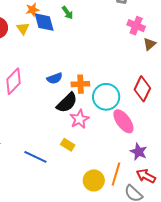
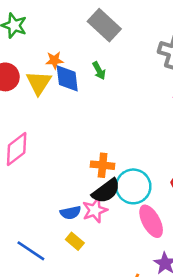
yellow triangle: (23, 28) -> (39, 83), size x1.5
blue semicircle: (55, 78) -> (71, 213), moved
black semicircle: (67, 103) -> (106, 191), moved

